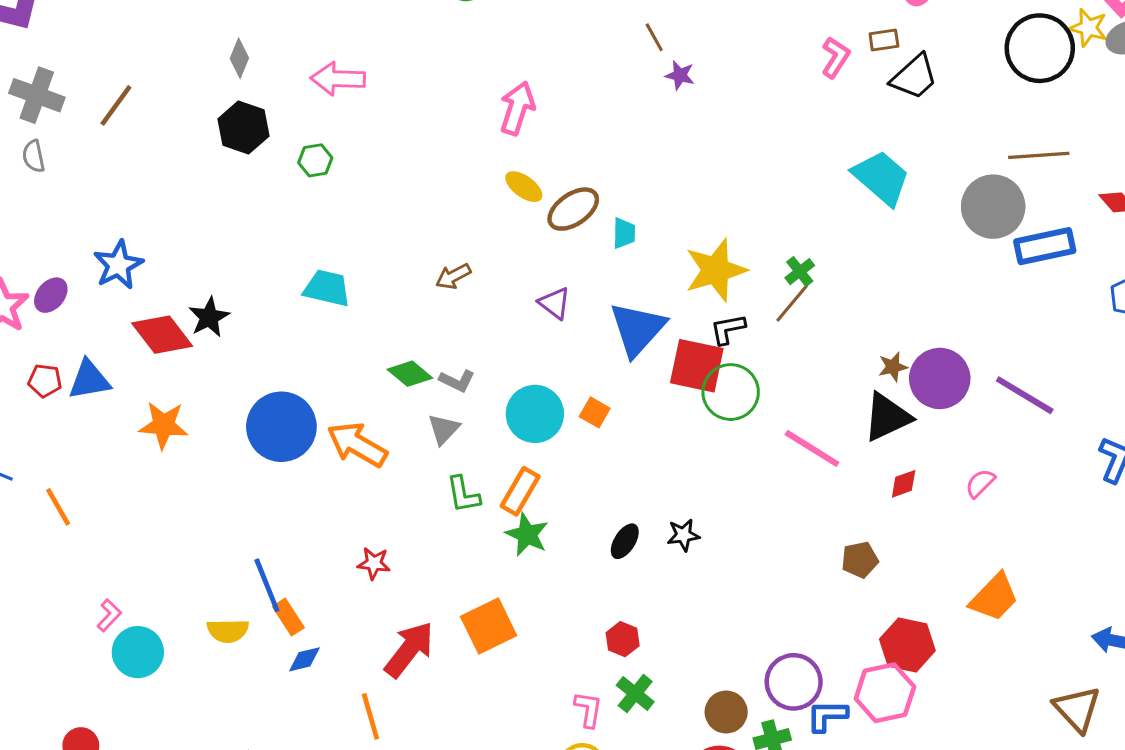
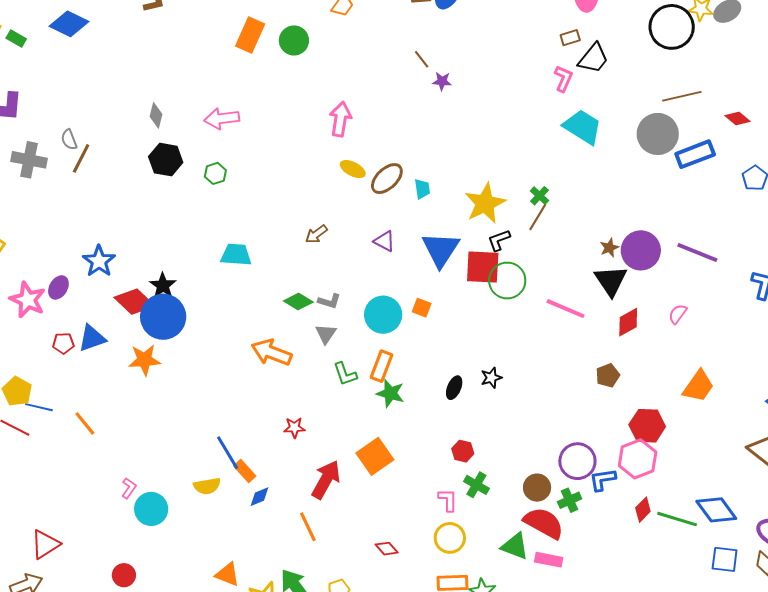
pink L-shape: (836, 57) -> (563, 79), moved
gray semicircle: (34, 156) -> (69, 140), moved
black triangle: (887, 417) -> (611, 281), turned -30
blue circle: (281, 427) -> (163, 317), moved
red diamond: (904, 484) -> (628, 322), size x1.4

